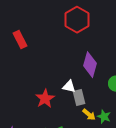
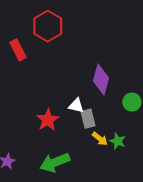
red hexagon: (77, 20) -> (48, 26), moved

